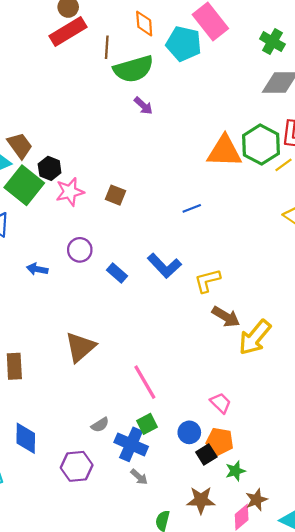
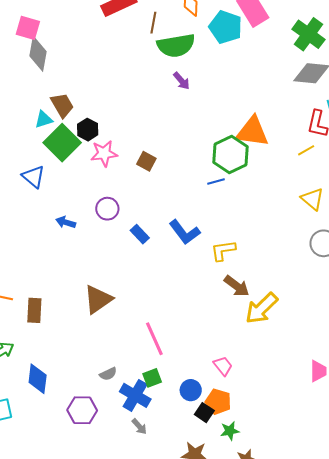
green cross: (272, 42) -> (308, 34), size x1.4
green hexagon: (261, 145) -> (230, 154), moved
black square: (206, 455) -> (204, 413), turned -30

